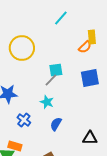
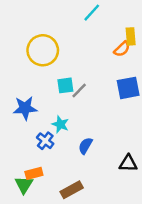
cyan square: (56, 70) -> (65, 85), moved
cyan star: (47, 102) -> (60, 124), moved
orange rectangle: (15, 146) -> (34, 173), turned -32

